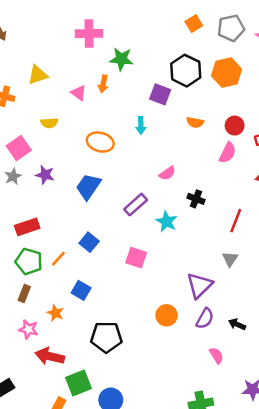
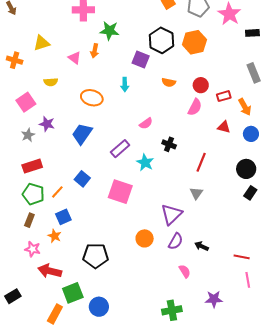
gray star: (13, 176) -> (28, 135), moved
pink square: (136, 258) -> (120, 192), size x1.4
blue square: (81, 290) -> (63, 217), moved, turned 35

